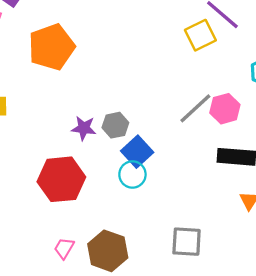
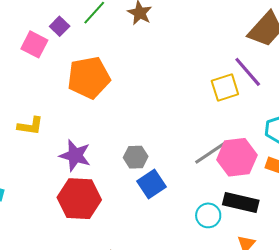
pink hexagon: (225, 109) -> (237, 157), size x1.4
purple star: (84, 128) -> (75, 155), moved, size x1.4
cyan circle: (132, 175) -> (208, 215), moved

